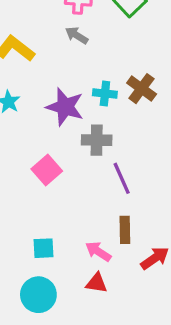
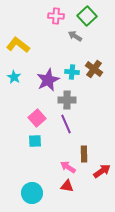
gray arrow: (77, 35) -> (75, 36), moved
purple star: (65, 107) -> (48, 80), turned 30
purple line: (122, 178) -> (66, 124), moved
cyan square: (43, 248) -> (35, 141), moved

